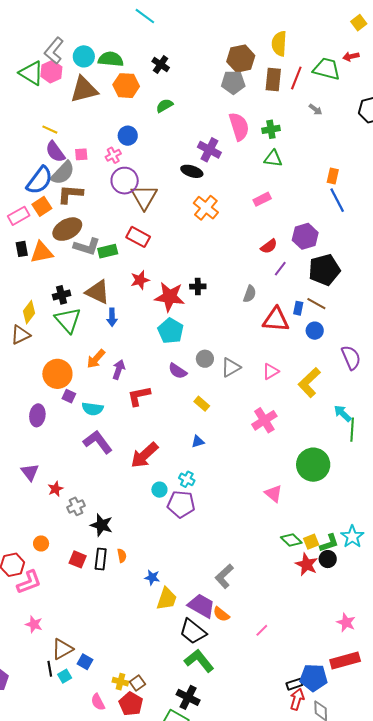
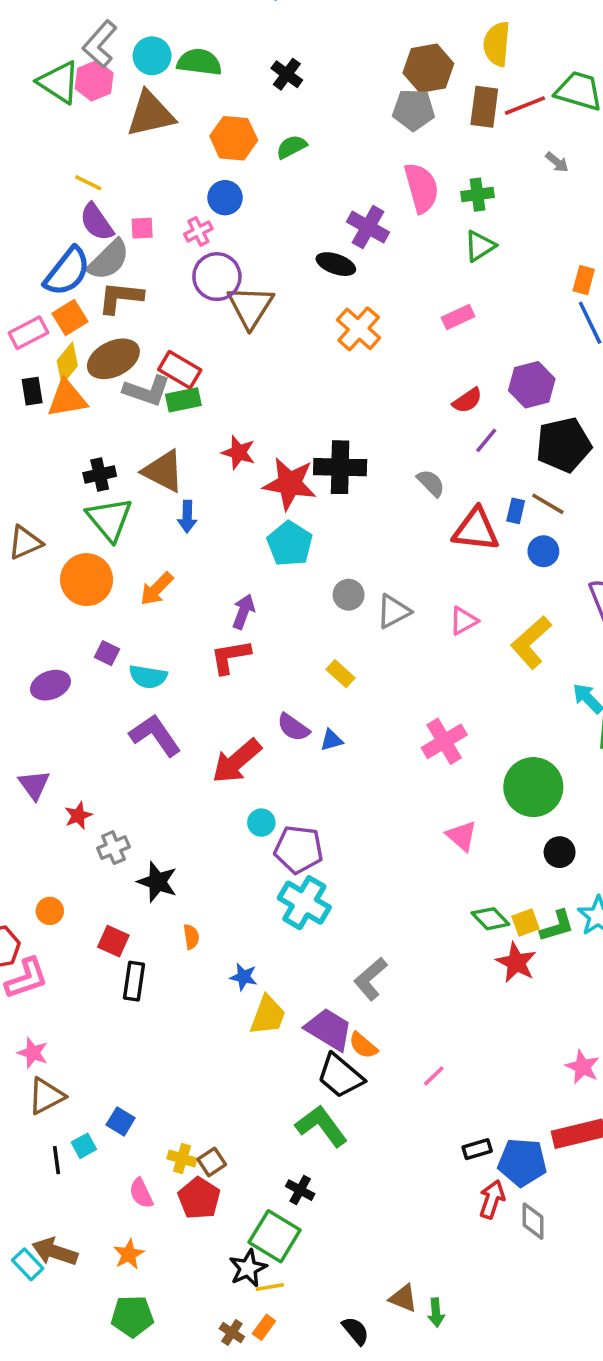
red line: (296, 78) -> (525, 106), turned 45
orange hexagon: (126, 86) -> (234, 138), moved
green triangle: (273, 158) -> (480, 246), turned -42
red rectangle: (138, 237) -> (180, 370), moved
red star: (140, 280) -> (239, 453), turned 30
black cross: (198, 287) -> (340, 467), size x1.8
gray semicircle: (250, 294) -> (431, 483), turned -66
yellow diamond: (29, 312) -> (67, 363), moved
purple arrow: (119, 369) -> (243, 612), moved
purple semicircle: (178, 371) -> (293, 727), moved
orange circle: (57, 374) -> (87, 580), moved
purple ellipse: (37, 415) -> (50, 685), turned 60
pink cross: (264, 420) -> (444, 741), moved
cyan cross: (187, 479) -> (304, 903), moved, size x1.8
black rectangle: (101, 559) -> (134, 981), moved
black circle: (328, 559) -> (560, 852), moved
black trapezoid: (193, 631) -> (340, 1076), moved
brown triangle: (62, 649) -> (46, 1096), moved
black line: (50, 669) -> (57, 1160), moved
black rectangle: (294, 684) -> (477, 1149), moved
black cross: (188, 697) -> (300, 1190), size x0.7

